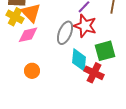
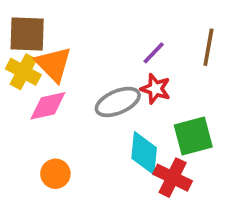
red star: (85, 26) -> (156, 89), size x0.7
gray ellipse: (65, 33) -> (118, 102), turned 45

